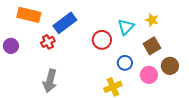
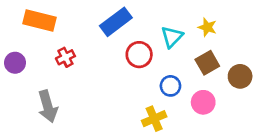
blue rectangle: (65, 23) -> (116, 22), moved
brown circle: (170, 66) -> (240, 76), moved
gray arrow: (50, 81) -> (48, 106), moved, turned -30

